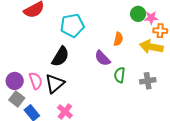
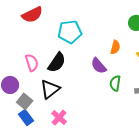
pink semicircle: (36, 81) -> (32, 63), moved
gray square: (17, 99) -> (25, 101), moved

